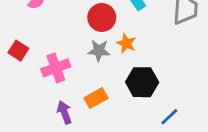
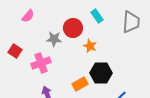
gray star: (99, 51) -> (54, 39), moved
orange rectangle: (96, 98) -> (80, 84), moved

